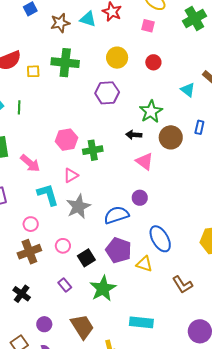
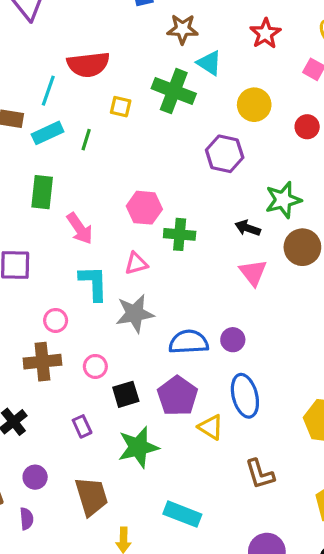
cyan triangle: (88, 19) -> (209, 63), moved
yellow square: (33, 71) -> (121, 107), moved
purple circle: (140, 198) -> (233, 340), moved

